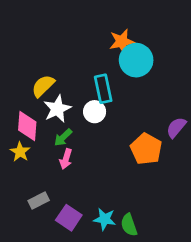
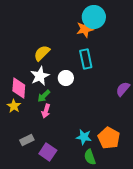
cyan circle: (136, 60) -> (94, 17), moved
yellow semicircle: (43, 86) -> (42, 53), moved
cyan rectangle: (103, 89) -> (86, 59), moved
orange pentagon: (146, 149) -> (109, 138), moved
cyan star: (105, 219) -> (84, 137), moved

